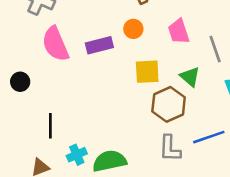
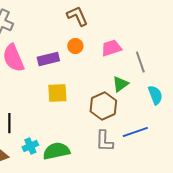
pink trapezoid: (179, 31) -> (111, 48), turned 90
yellow square: (147, 72) -> (57, 93), moved
green triangle: (190, 77) -> (120, 84), turned 42

